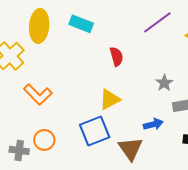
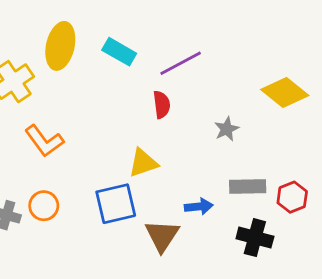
purple line: (157, 22) -> (181, 63), moved
gray star: (164, 83) -> (227, 129), moved

